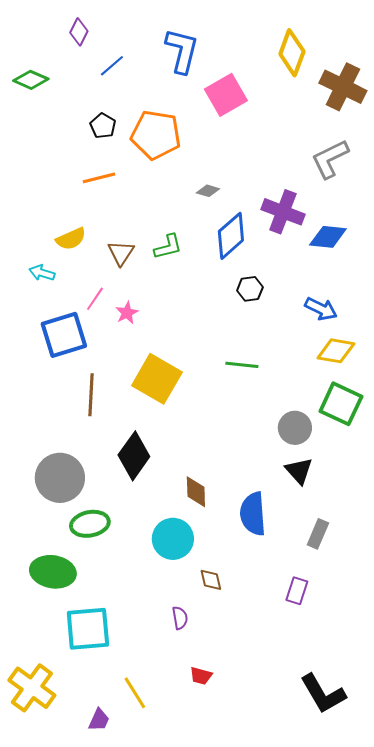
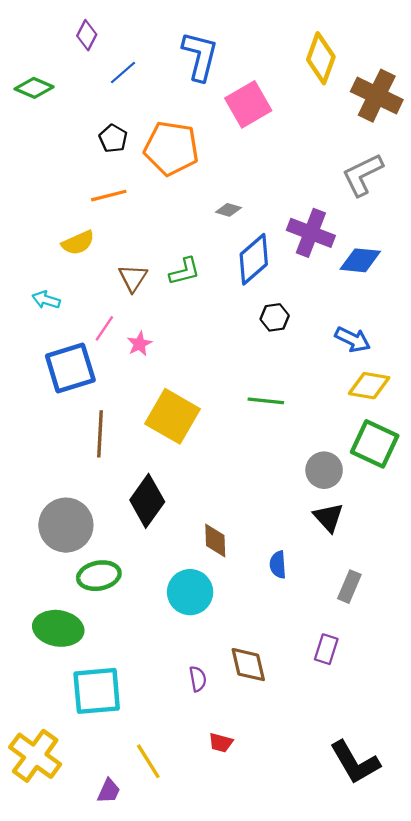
yellow semicircle: (71, 239) -> (78, 243), moved
blue semicircle: (253, 514) -> (278, 565), size x0.6
brown diamond: (211, 580) -> (248, 665), moved, size x1.5

